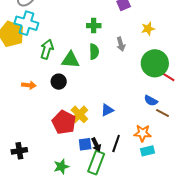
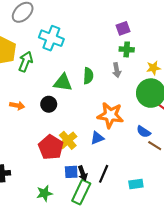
cyan cross: (26, 23) -> (51, 38), moved
green cross: (94, 26) -> (127, 49), moved
yellow star: (148, 29) -> (153, 68), moved
green arrow: (47, 49) -> (26, 62), moved
orange star: (143, 133) -> (110, 115), moved, size x1.4

